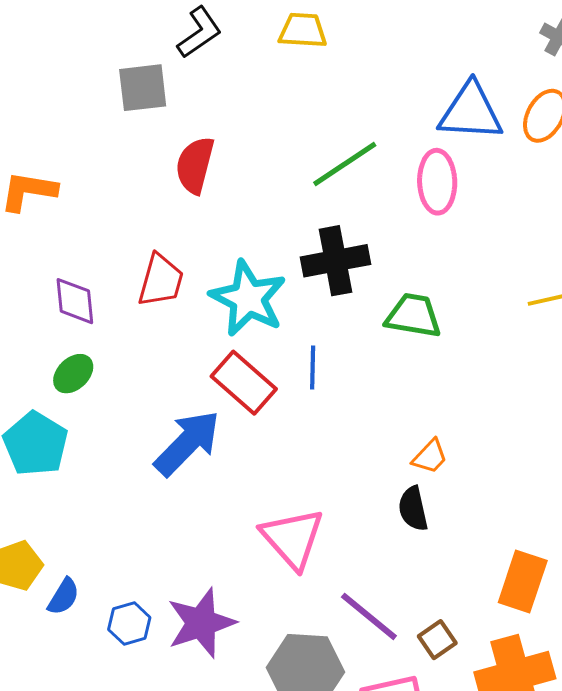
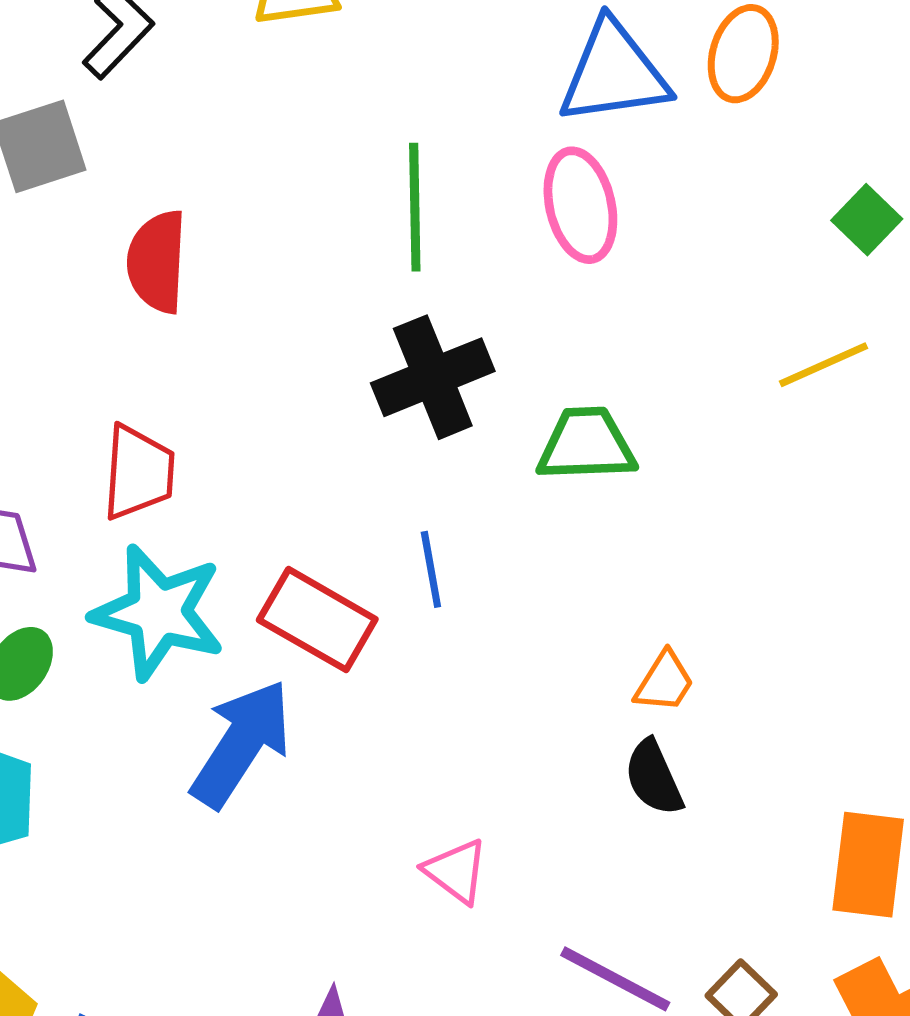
green line: (345, 164) -> (415, 207), turned -46
cyan star: (248, 298) -> (158, 612), moved
pink triangle: (292, 538) -> (456, 871), size x0.6

